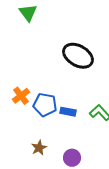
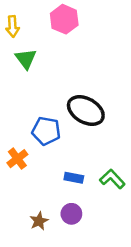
blue pentagon: (45, 105) -> (46, 131), moved
purple circle: (72, 158) -> (71, 214), moved

